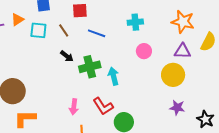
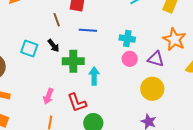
cyan cross: (135, 22) -> (127, 39), moved
cyan square: (38, 30) -> (29, 49), moved
blue line: (97, 33) -> (88, 30), turned -30
purple triangle: (182, 51) -> (156, 59), moved

